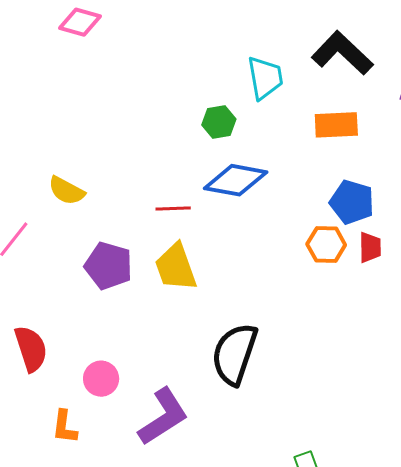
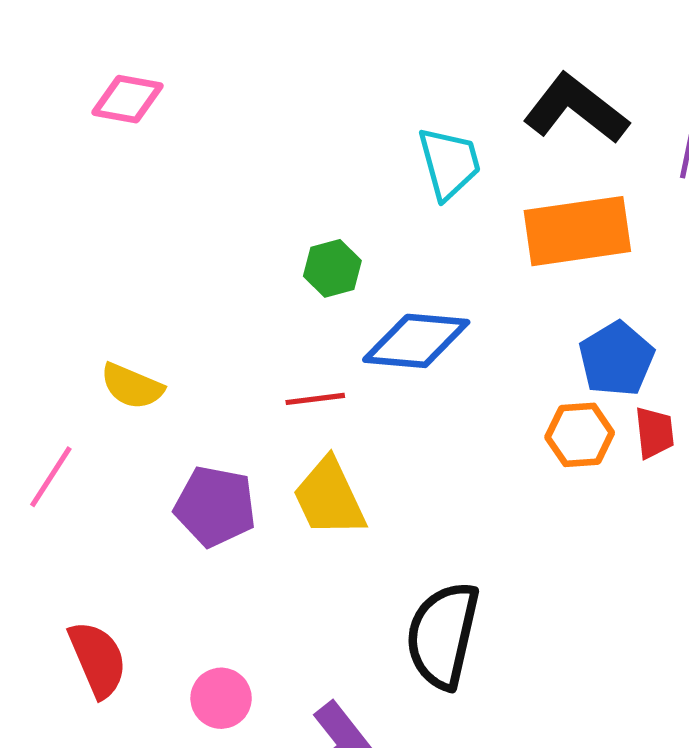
green hexagon: (219, 122) -> (332, 268), moved
orange rectangle: (336, 125) -> (577, 231), size x1.4
blue pentagon: (352, 202) -> (616, 359), turned 30

